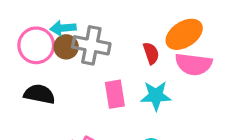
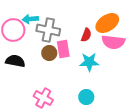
brown circle: (66, 47) -> (49, 53), moved
red semicircle: (151, 53) -> (86, 35), turned 40
pink rectangle: (115, 94) -> (63, 49), moved

